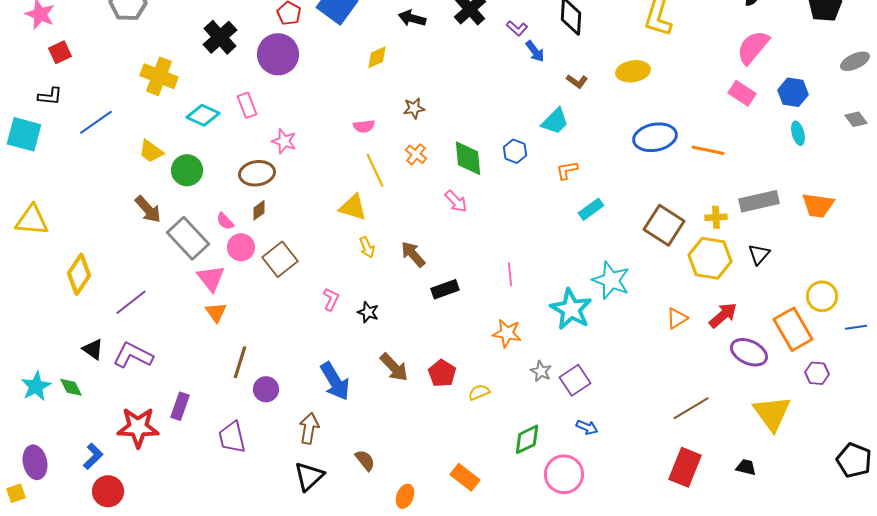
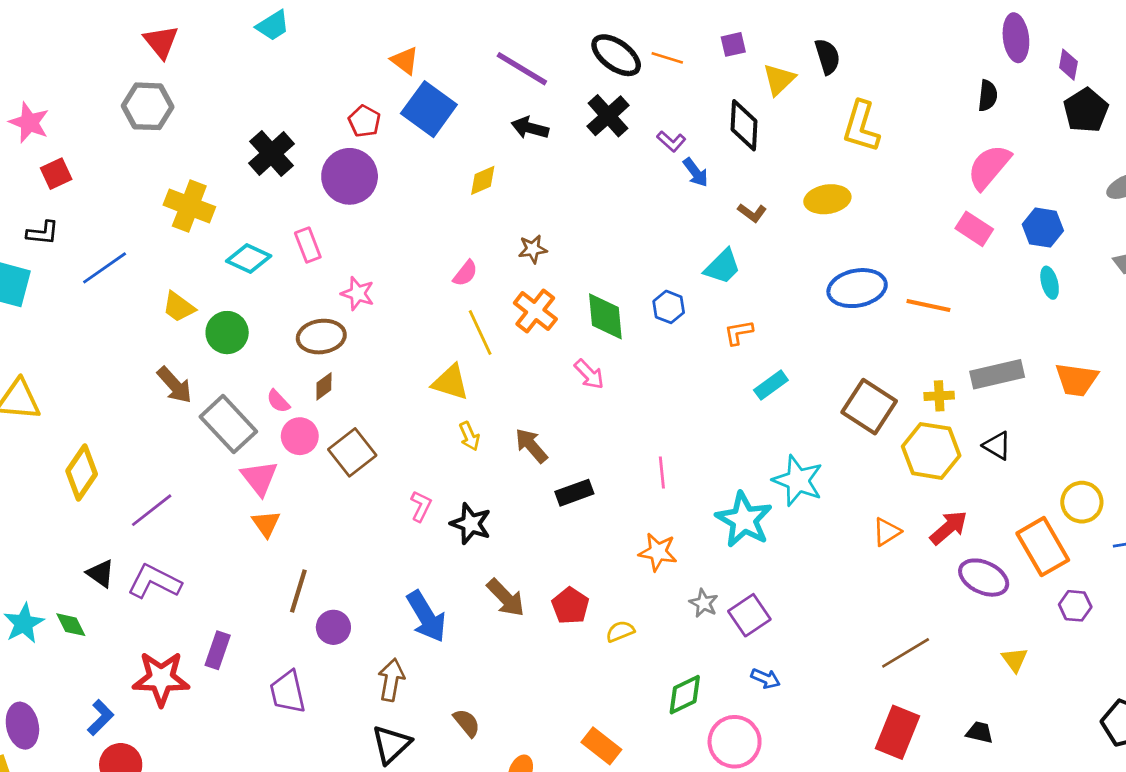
pink semicircle: (364, 126) -> (465, 273), turned -45
orange cross: (416, 154) -> (535, 311), size x1.5
black triangle: (759, 254) -> (997, 446), turned -40
black star: (368, 312) -> (471, 524), size x1.4
yellow triangle: (772, 413) -> (1015, 660), size x0.5

